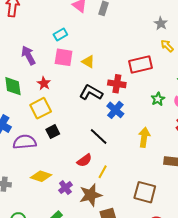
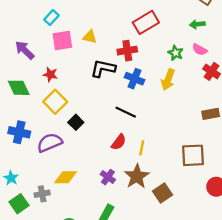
yellow arrow: (144, 137) -> (168, 80), moved, turned -150
yellow diamond: (41, 176) -> (66, 177), moved

